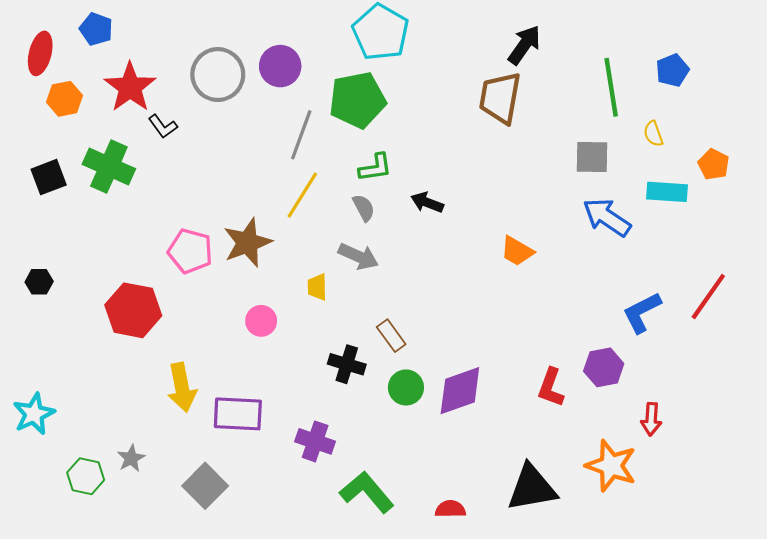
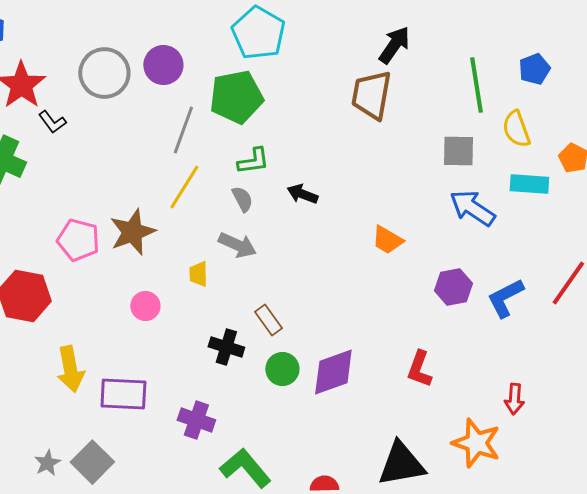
yellow semicircle: (653, 134) -> (516, 129), size x1.5
purple hexagon: (604, 367) -> (453, 287), moved
gray star: (131, 458) -> (47, 463), moved

